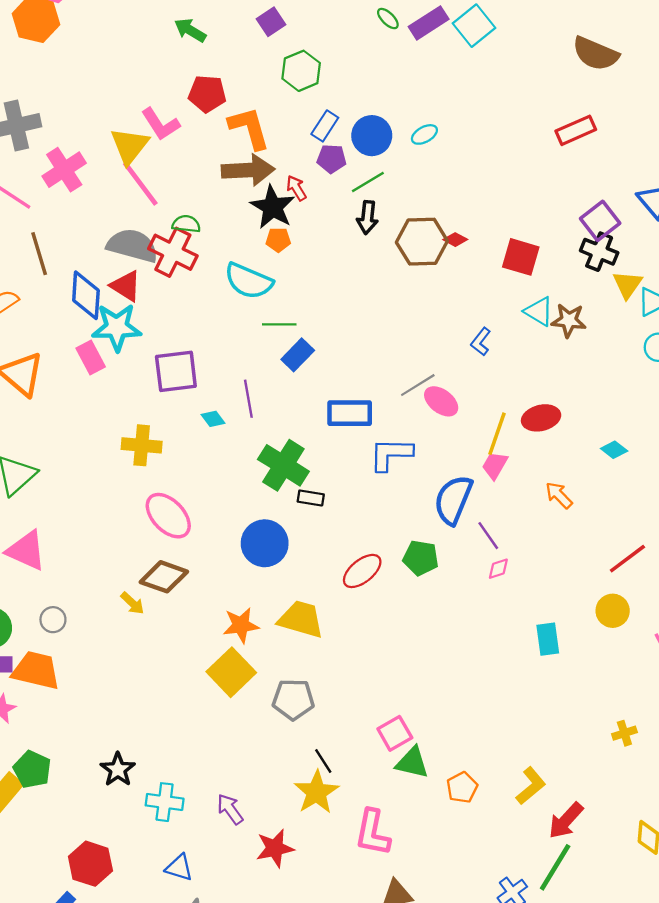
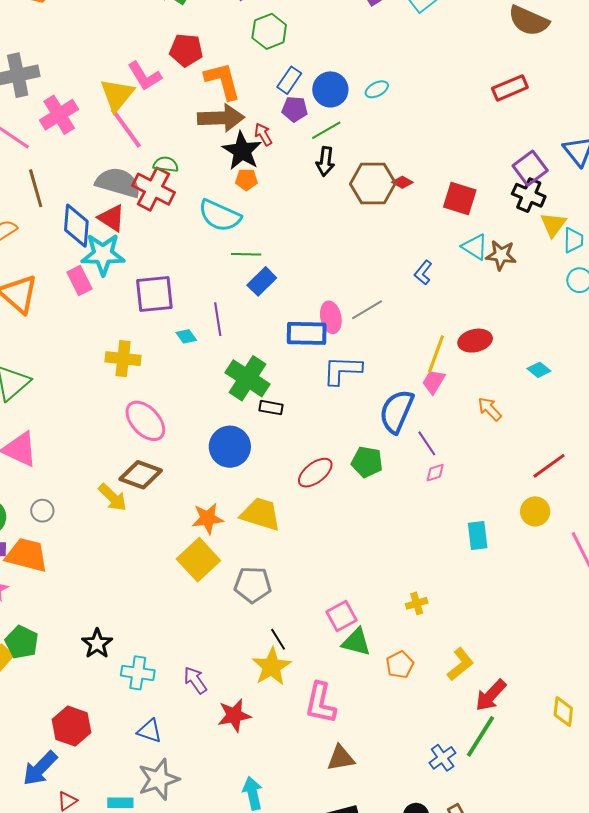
pink ellipse: (441, 401) -> (331, 317), moved, turned 40
yellow arrow: (132, 603) -> (113, 497), size x1.4
yellow cross: (624, 733) -> (417, 603), moved

